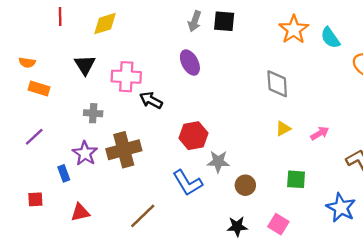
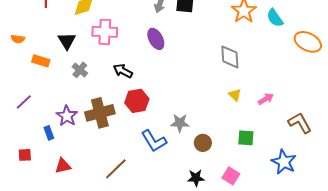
pink cross: (126, 77) -> (105, 32), moved
orange rectangle: (39, 88) -> (41, 61), moved
gray cross: (93, 113) -> (80, 70), moved, turned 35
yellow triangle: (283, 129) -> (235, 95), turned -48
red hexagon: (193, 136) -> (137, 101), moved

